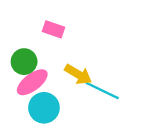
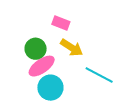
yellow arrow: (78, 74) -> (72, 48), moved

